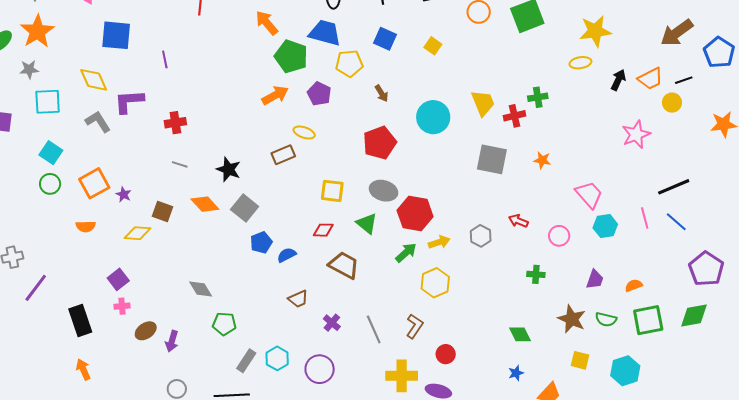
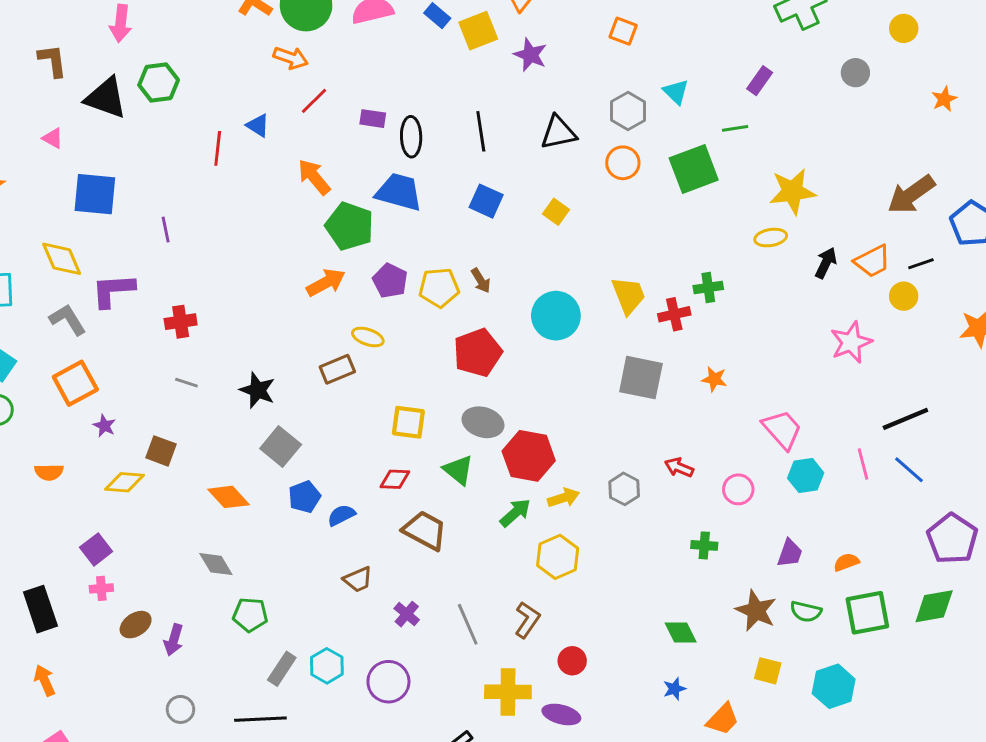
yellow pentagon: (349, 63) -> (439, 288), moved
orange square: (94, 183) -> (75, 383), moved
orange diamond: (205, 204) -> (228, 497), moved

